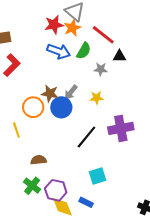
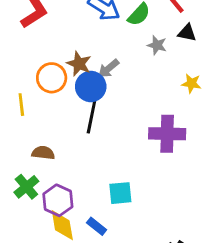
yellow star: (97, 98) -> (191, 83), moved
black line: (86, 137) -> (92, 115), moved, turned -40

